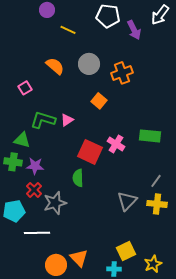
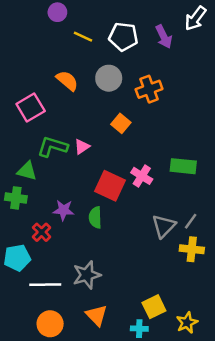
white pentagon: (108, 16) -> (123, 37), moved
pink square: (25, 88) -> (31, 108), size x1.6
purple star: (35, 166) -> (64, 210), moved
gray triangle: (127, 201) -> (164, 226), moved
gray star: (55, 203) -> (87, 275), moved
orange circle: (56, 265) -> (50, 324), moved

